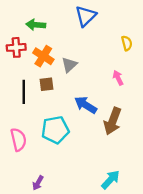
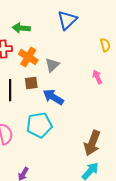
blue arrow: (86, 105) -> (53, 97), moved
brown arrow: (113, 121) -> (92, 143), moved

